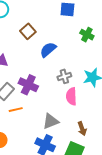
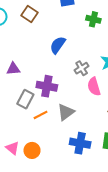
brown square: (28, 31) -> (30, 14), moved
gray triangle: (51, 121) -> (66, 112), moved

